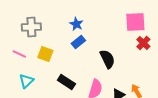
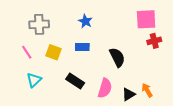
blue rectangle: (78, 42) -> (82, 47), moved, turned 40
red cross: (143, 43) -> (154, 41), turned 32
pink line: (19, 54) -> (27, 52), turned 32

